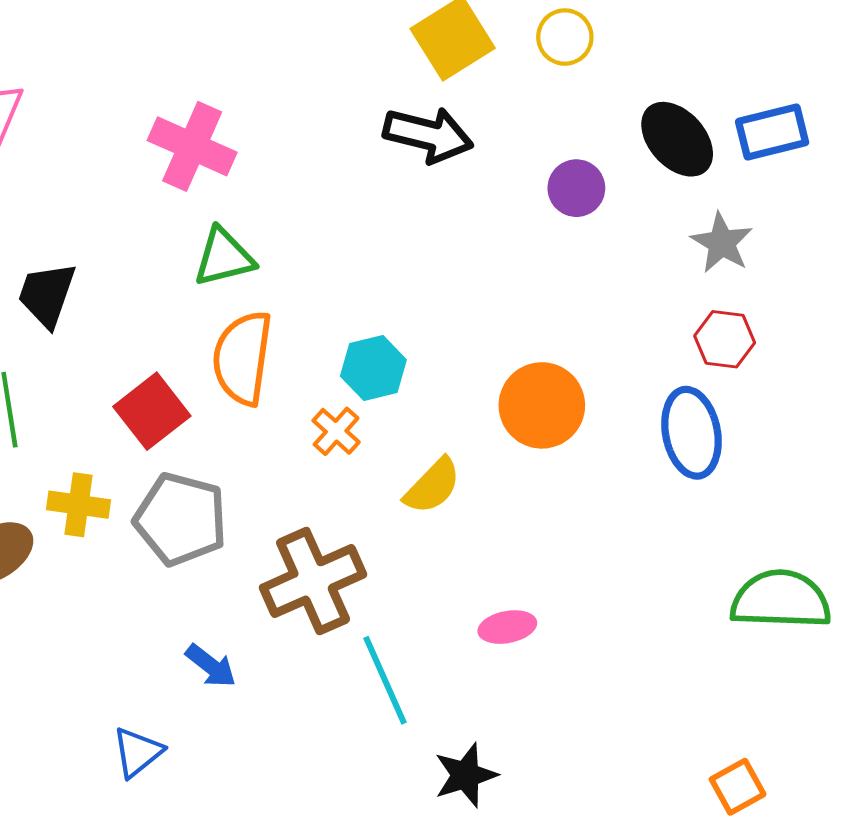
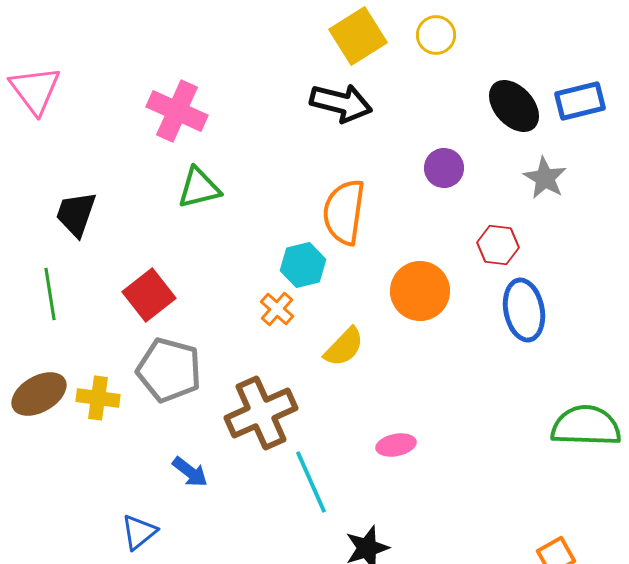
purple circle: (576, 188) -> (444, 168), moved
red hexagon: (725, 339) -> (498, 245), moved
orange semicircle: (243, 358) -> (344, 212), moved
yellow cross: (78, 505) -> (98, 398), moved

